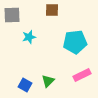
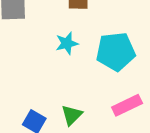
cyan star: (29, 37) -> (67, 43), moved

